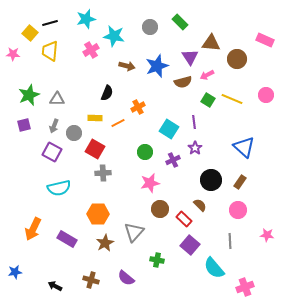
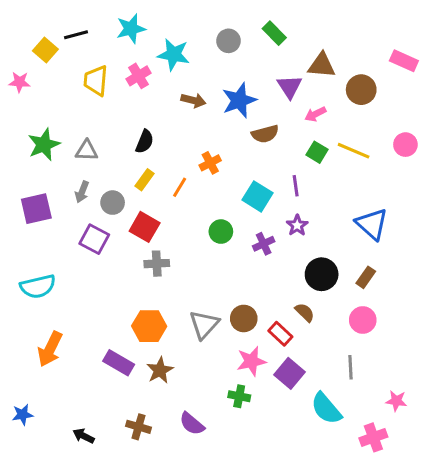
yellow trapezoid: (50, 51) -> (96, 81), moved
brown semicircle: (183, 82) -> (265, 134), moved
black semicircle: (107, 93) -> (145, 142), moved
yellow rectangle: (95, 118) -> (145, 180), turned -56
orange line: (118, 123) -> (180, 187), turned -32
purple square: (24, 125) -> (36, 209), moved, size x1.5
purple square: (52, 152) -> (94, 239), moved
pink star: (150, 183) -> (251, 361), moved
cyan semicircle: (59, 188) -> (38, 286), moved
gray triangle: (134, 232) -> (204, 325), moved
pink star: (267, 235) -> (396, 401), moved
purple rectangle: (67, 239) -> (119, 363), moved

